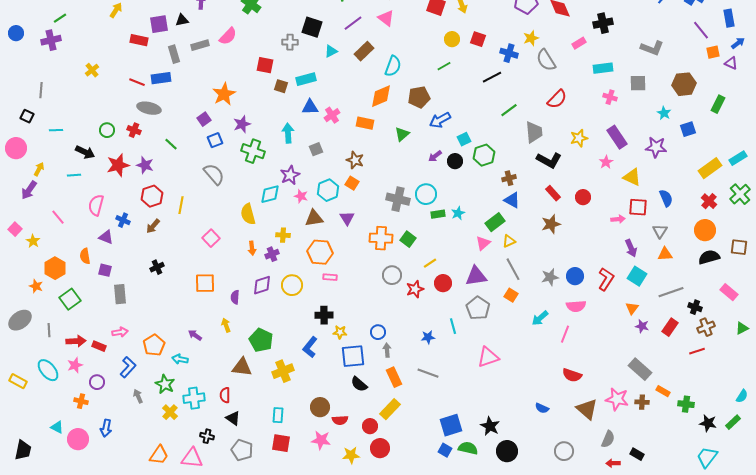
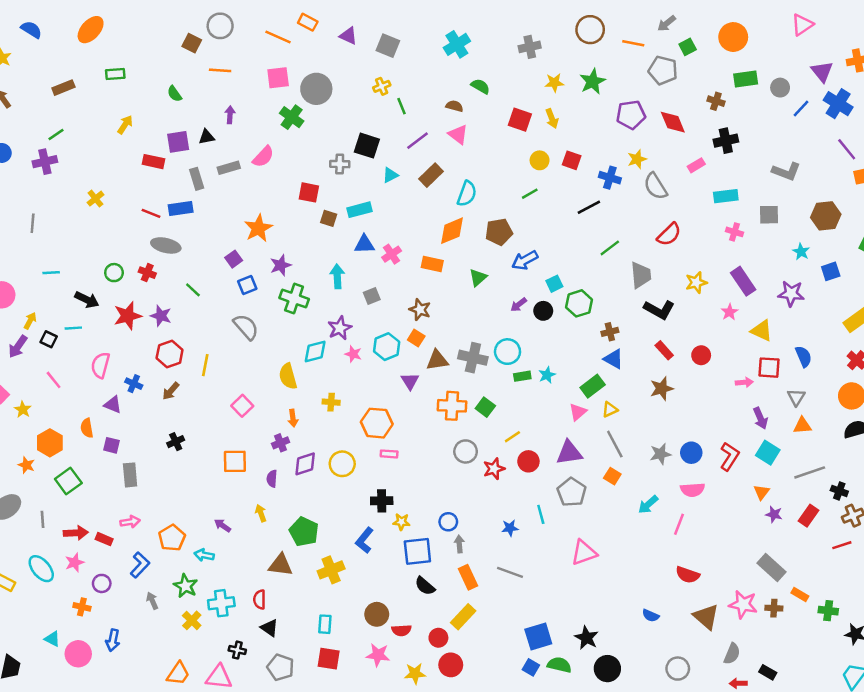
black square: (27, 116) -> (49, 339), moved
brown triangle: (314, 218) -> (437, 360), moved
purple cross: (272, 254) -> (281, 443), moved

